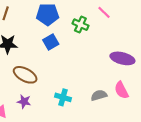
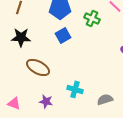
gray semicircle: (99, 95) -> (105, 99), moved
purple star: (24, 101) -> (46, 101), moved

